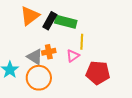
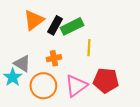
green rectangle: (66, 22) -> (72, 26), turned -40
pink triangle: (73, 56) -> (76, 86), moved, size x1.6
gray triangle: (35, 57) -> (22, 64), moved

